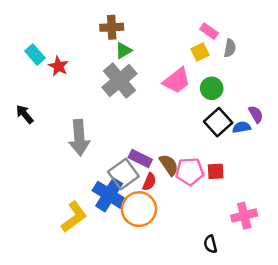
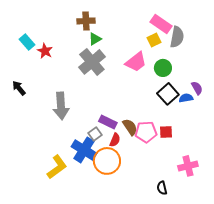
pink rectangle: (209, 31) -> (161, 24), size x1.5
gray semicircle: (230, 48) -> (177, 37), size x1.5
gray square: (123, 174) -> (95, 134), size x0.6

